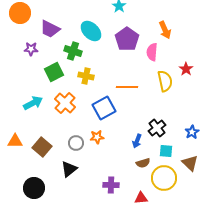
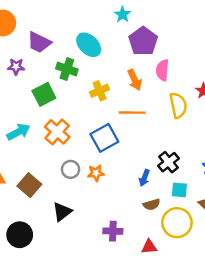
orange arrow: (165, 30) -> (135, 80), moved
purple pentagon: (127, 39) -> (143, 41), moved
yellow cross: (86, 76) -> (100, 91), moved, turned -35
gray circle: (76, 143) -> (71, 169), moved

